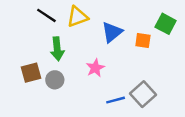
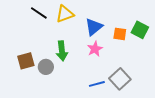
green square: (166, 24) -> (140, 30), moved
green arrow: (57, 49) -> (62, 51), moved
pink star: (95, 68) -> (95, 49), moved

